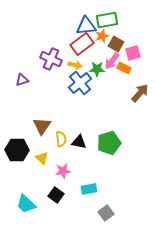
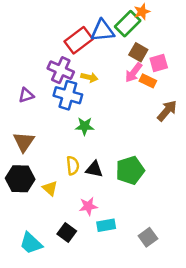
green rectangle: (107, 20) -> (128, 24), turned -35
orange star: (102, 36) -> (142, 12), moved
red rectangle: (82, 44) -> (79, 40), moved
green star: (97, 69) -> (85, 126), moved
blue cross: (80, 83) -> (68, 95), moved, turned -35
brown triangle: (42, 126) -> (24, 142), moved
pink star: (63, 171) -> (88, 206), moved
gray square: (106, 213) -> (148, 237), moved

